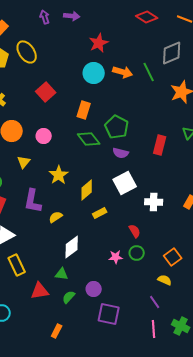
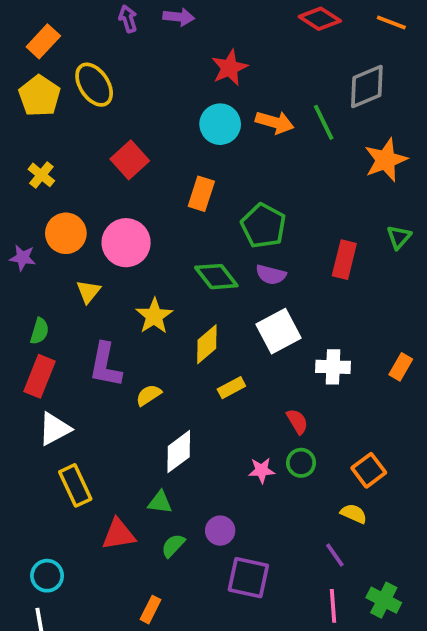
pink circle: (44, 136) -> (126, 243), size x1.6
green diamond: (89, 139) -> (216, 277), moved

